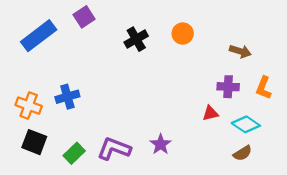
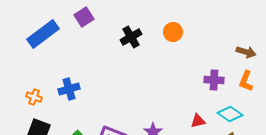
brown arrow: (240, 51) -> (246, 52), moved
orange cross: (29, 106) -> (34, 97), size x0.7
red triangle: (210, 113) -> (198, 121), moved

